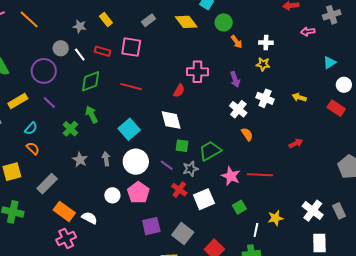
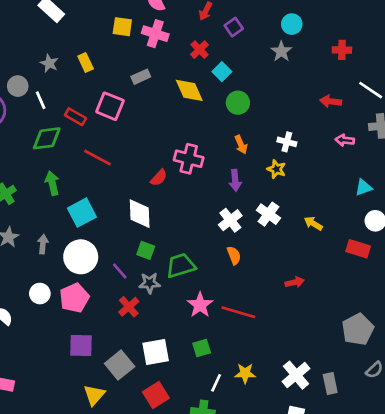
orange arrow: (237, 42) -> (241, 145), moved
red rectangle: (103, 51) -> (75, 117), moved
red rectangle: (336, 108) -> (358, 249), turned -30
green arrow: (92, 115) -> (52, 183), moved
white square: (204, 199) -> (156, 352), moved

